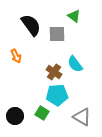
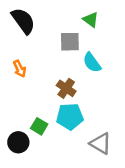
black semicircle: (31, 25) -> (23, 21), moved
cyan semicircle: (75, 64) -> (92, 63), moved
green square: (42, 113) -> (39, 126), moved

